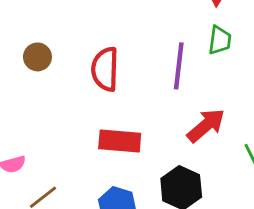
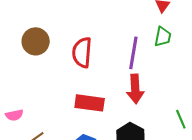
brown circle: (37, 57) -> (36, 41), size x1.4
red arrow: (206, 125) -> (135, 89), moved, turned 124

